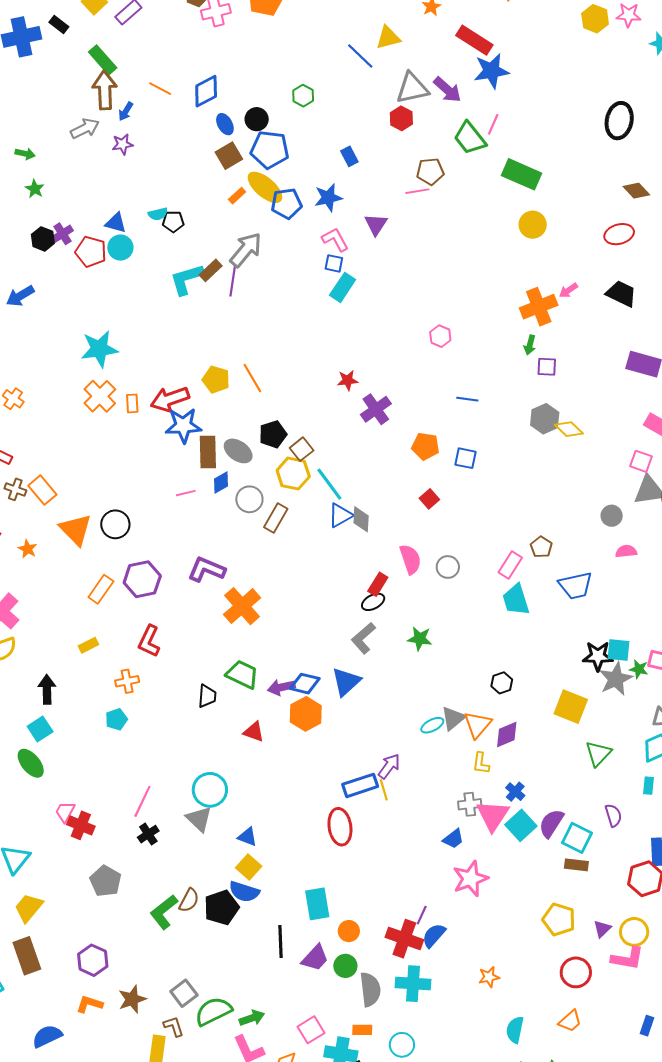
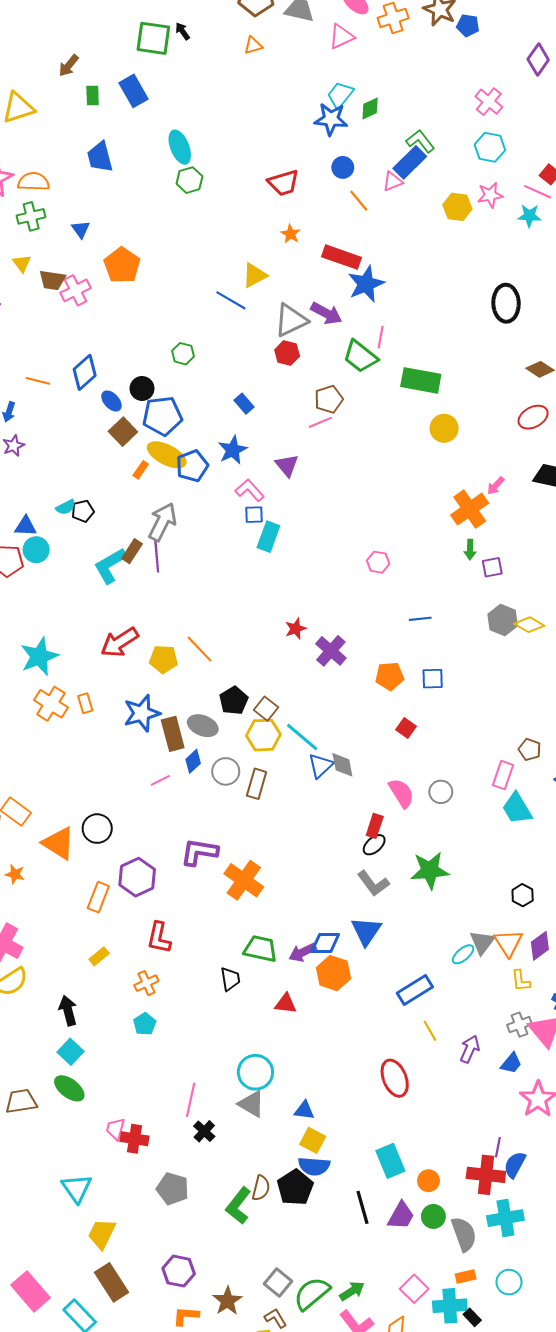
red arrow: (170, 399) -> (120, 642), moved
gray L-shape: (363, 638) -> (373, 883), turned -72
green star: (420, 639) -> (430, 870), size x1.5
purple arrow: (389, 766) -> (470, 1049), moved
blue rectangle: (360, 785) -> (415, 990), moved

